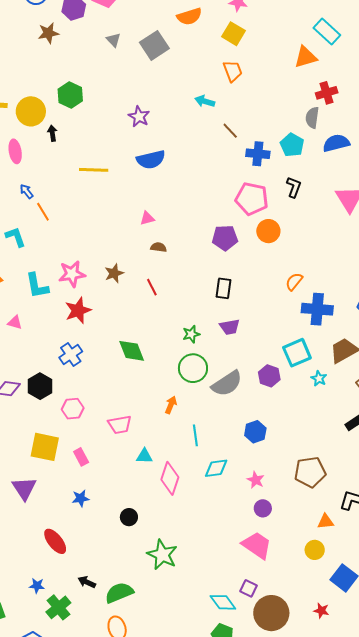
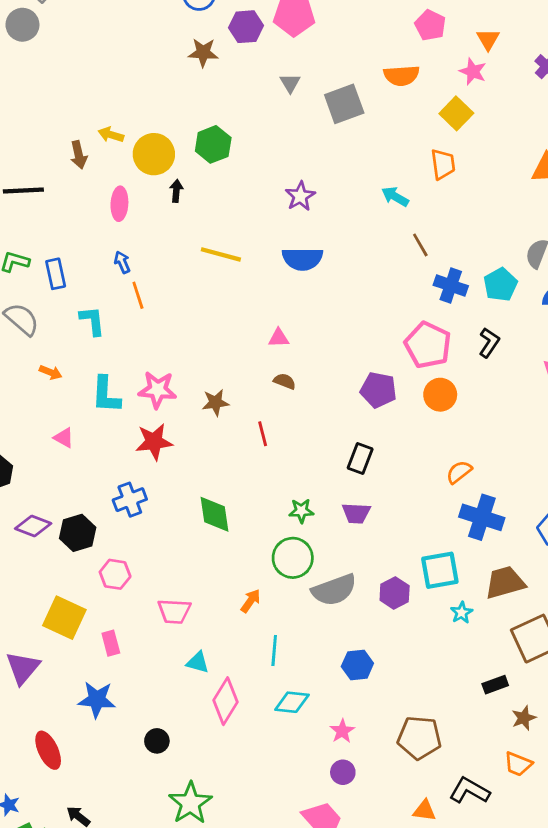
blue star: (81, 498) -> (97, 700), size x1.5

